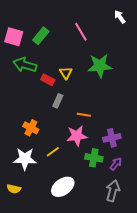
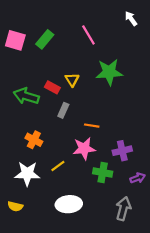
green arrow: (25, 65) -> (26, 96), moved
purple arrow: (116, 164) -> (138, 178), moved, turned 32
white ellipse: (63, 187) -> (69, 204), turned 30

